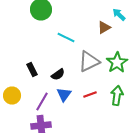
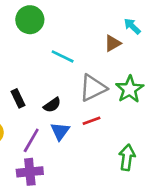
red line: (90, 94) -> (92, 121), moved
green arrow: (117, 96) -> (127, 157), moved

